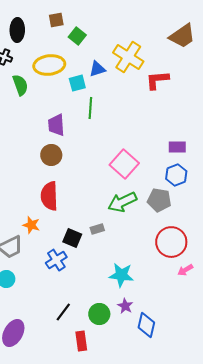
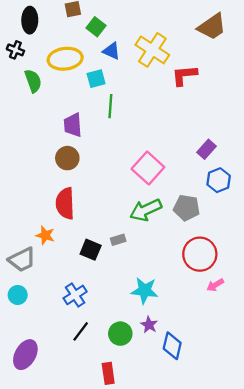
blue triangle: (97, 69) -> (111, 51), moved, turned 42
purple rectangle: (177, 147) -> (206, 149), turned -48
blue hexagon: (176, 175) -> (219, 180), moved
blue cross: (56, 260) -> (75, 295), moved
red rectangle: (81, 341) -> (108, 373), moved

